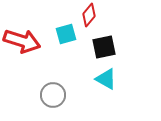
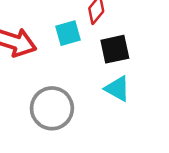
gray circle: (53, 95) -> (52, 108), size x1.4

